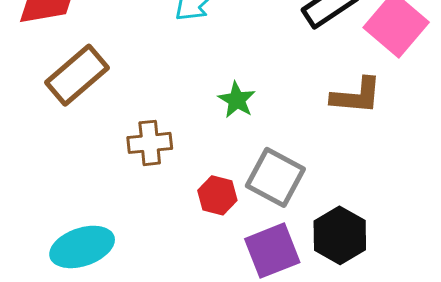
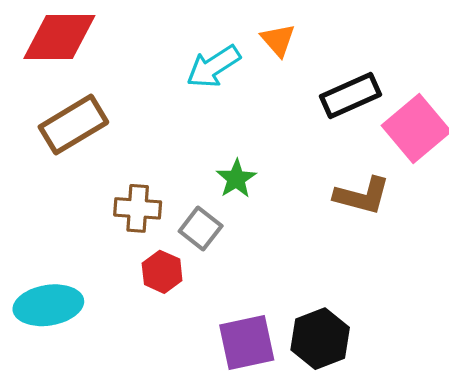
gray square: (275, 177) -> (201, 229), moved, size x0.7
red hexagon: (217, 195) -> (162, 272), moved

